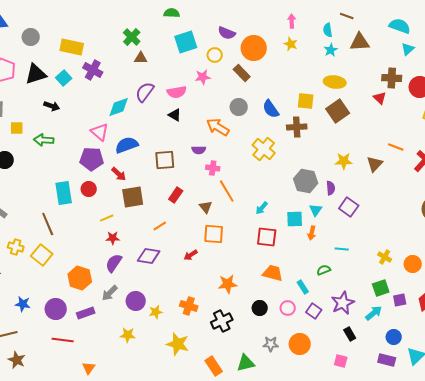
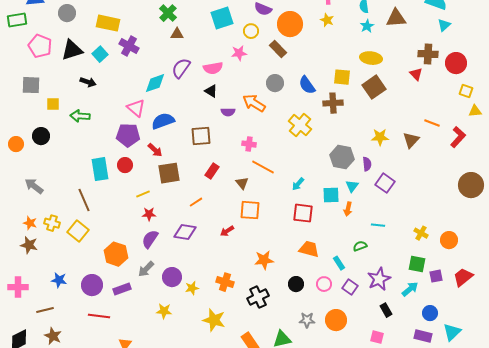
purple semicircle: (199, 150) -> (228, 112), moved
orange line: (227, 191) -> (263, 167), turned -30
green square: (381, 288) -> (417, 264), turned 30

